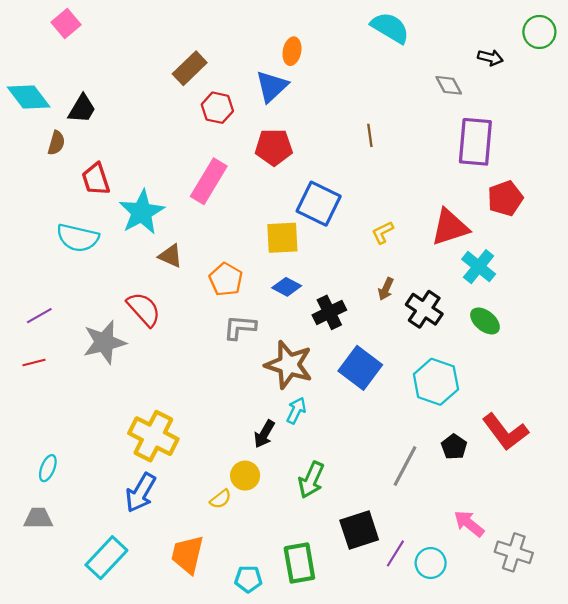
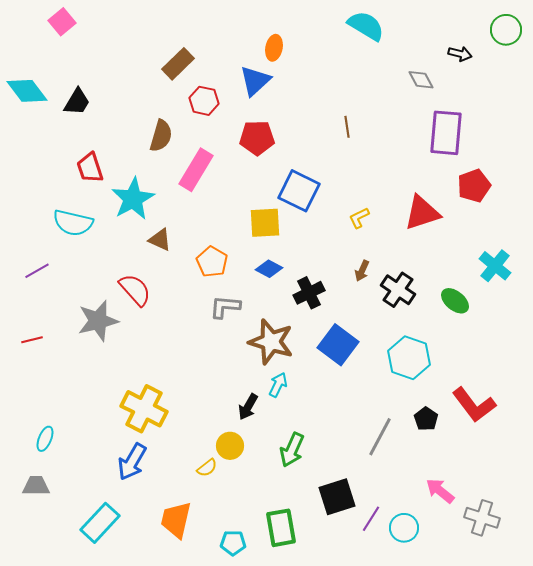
brown semicircle: (56, 143) -> (161, 136), moved, size x1.4
cyan cross: (479, 267) -> (495, 266), moved
purple line: (39, 316) -> (37, 271), moved

